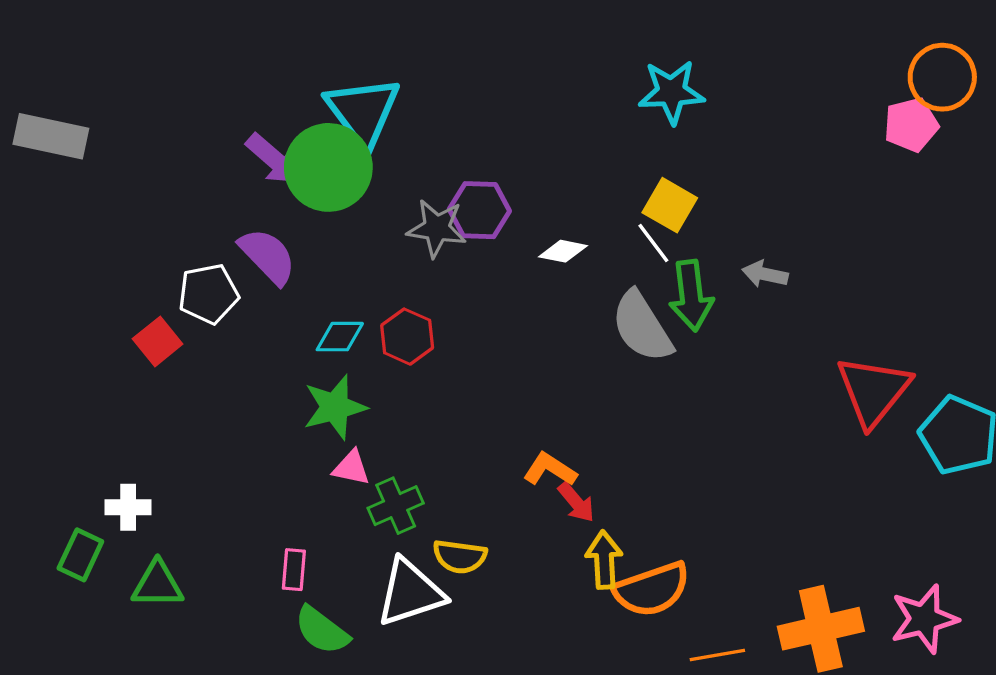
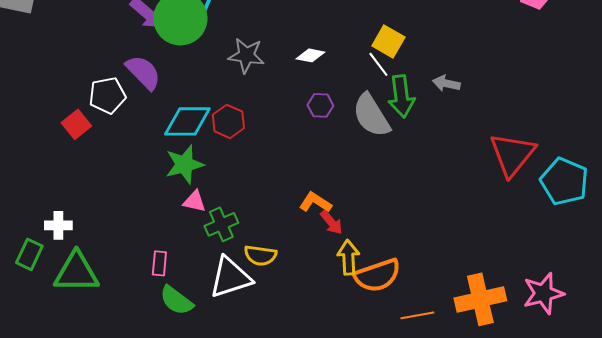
purple hexagon: (479, 210) -> (320, 105), moved, size x0.7
white diamond: (563, 251) -> (310, 55), moved
cyan diamond: (340, 337) -> (187, 121), size x1.6
green triangle: (158, 584) -> (76, 272), size x1.4

